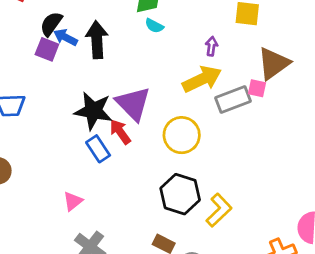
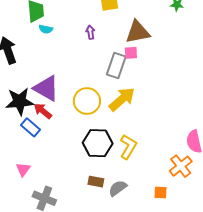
brown triangle: (273, 63) -> (138, 32), turned 40
yellow arrow: (202, 79) -> (122, 99), moved
gray rectangle: (233, 99) -> (116, 66), turned -35

